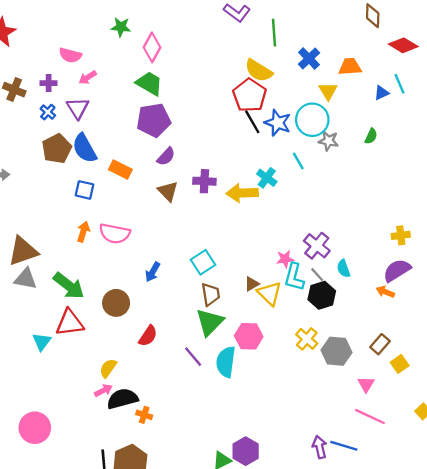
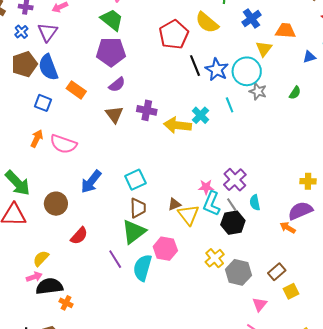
red pentagon: (250, 95) -> (174, 35), moved
blue arrow: (153, 272) -> (91, 182), size x1.4

